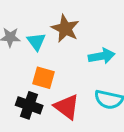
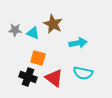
cyan triangle: (36, 42) -> (33, 33), turned -32

